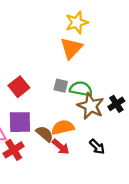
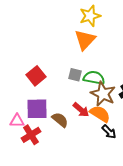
orange semicircle: (63, 127) -> (100, 114), moved, turned 45
red arrow: (61, 147) -> (81, 110), moved

